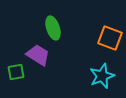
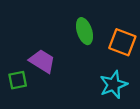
green ellipse: (53, 28) -> (84, 31), moved

